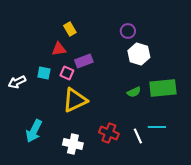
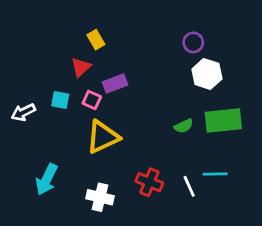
purple circle: (128, 31) -> (193, 42), moved
red triangle: (59, 49) -> (81, 67), turned -35
white hexagon: (139, 54) -> (207, 74), moved

